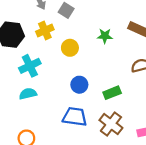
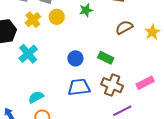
yellow circle: (70, 48) -> (57, 17), moved
green rectangle: (112, 93) -> (106, 58), turned 63
cyan semicircle: (28, 94) -> (36, 97), moved

